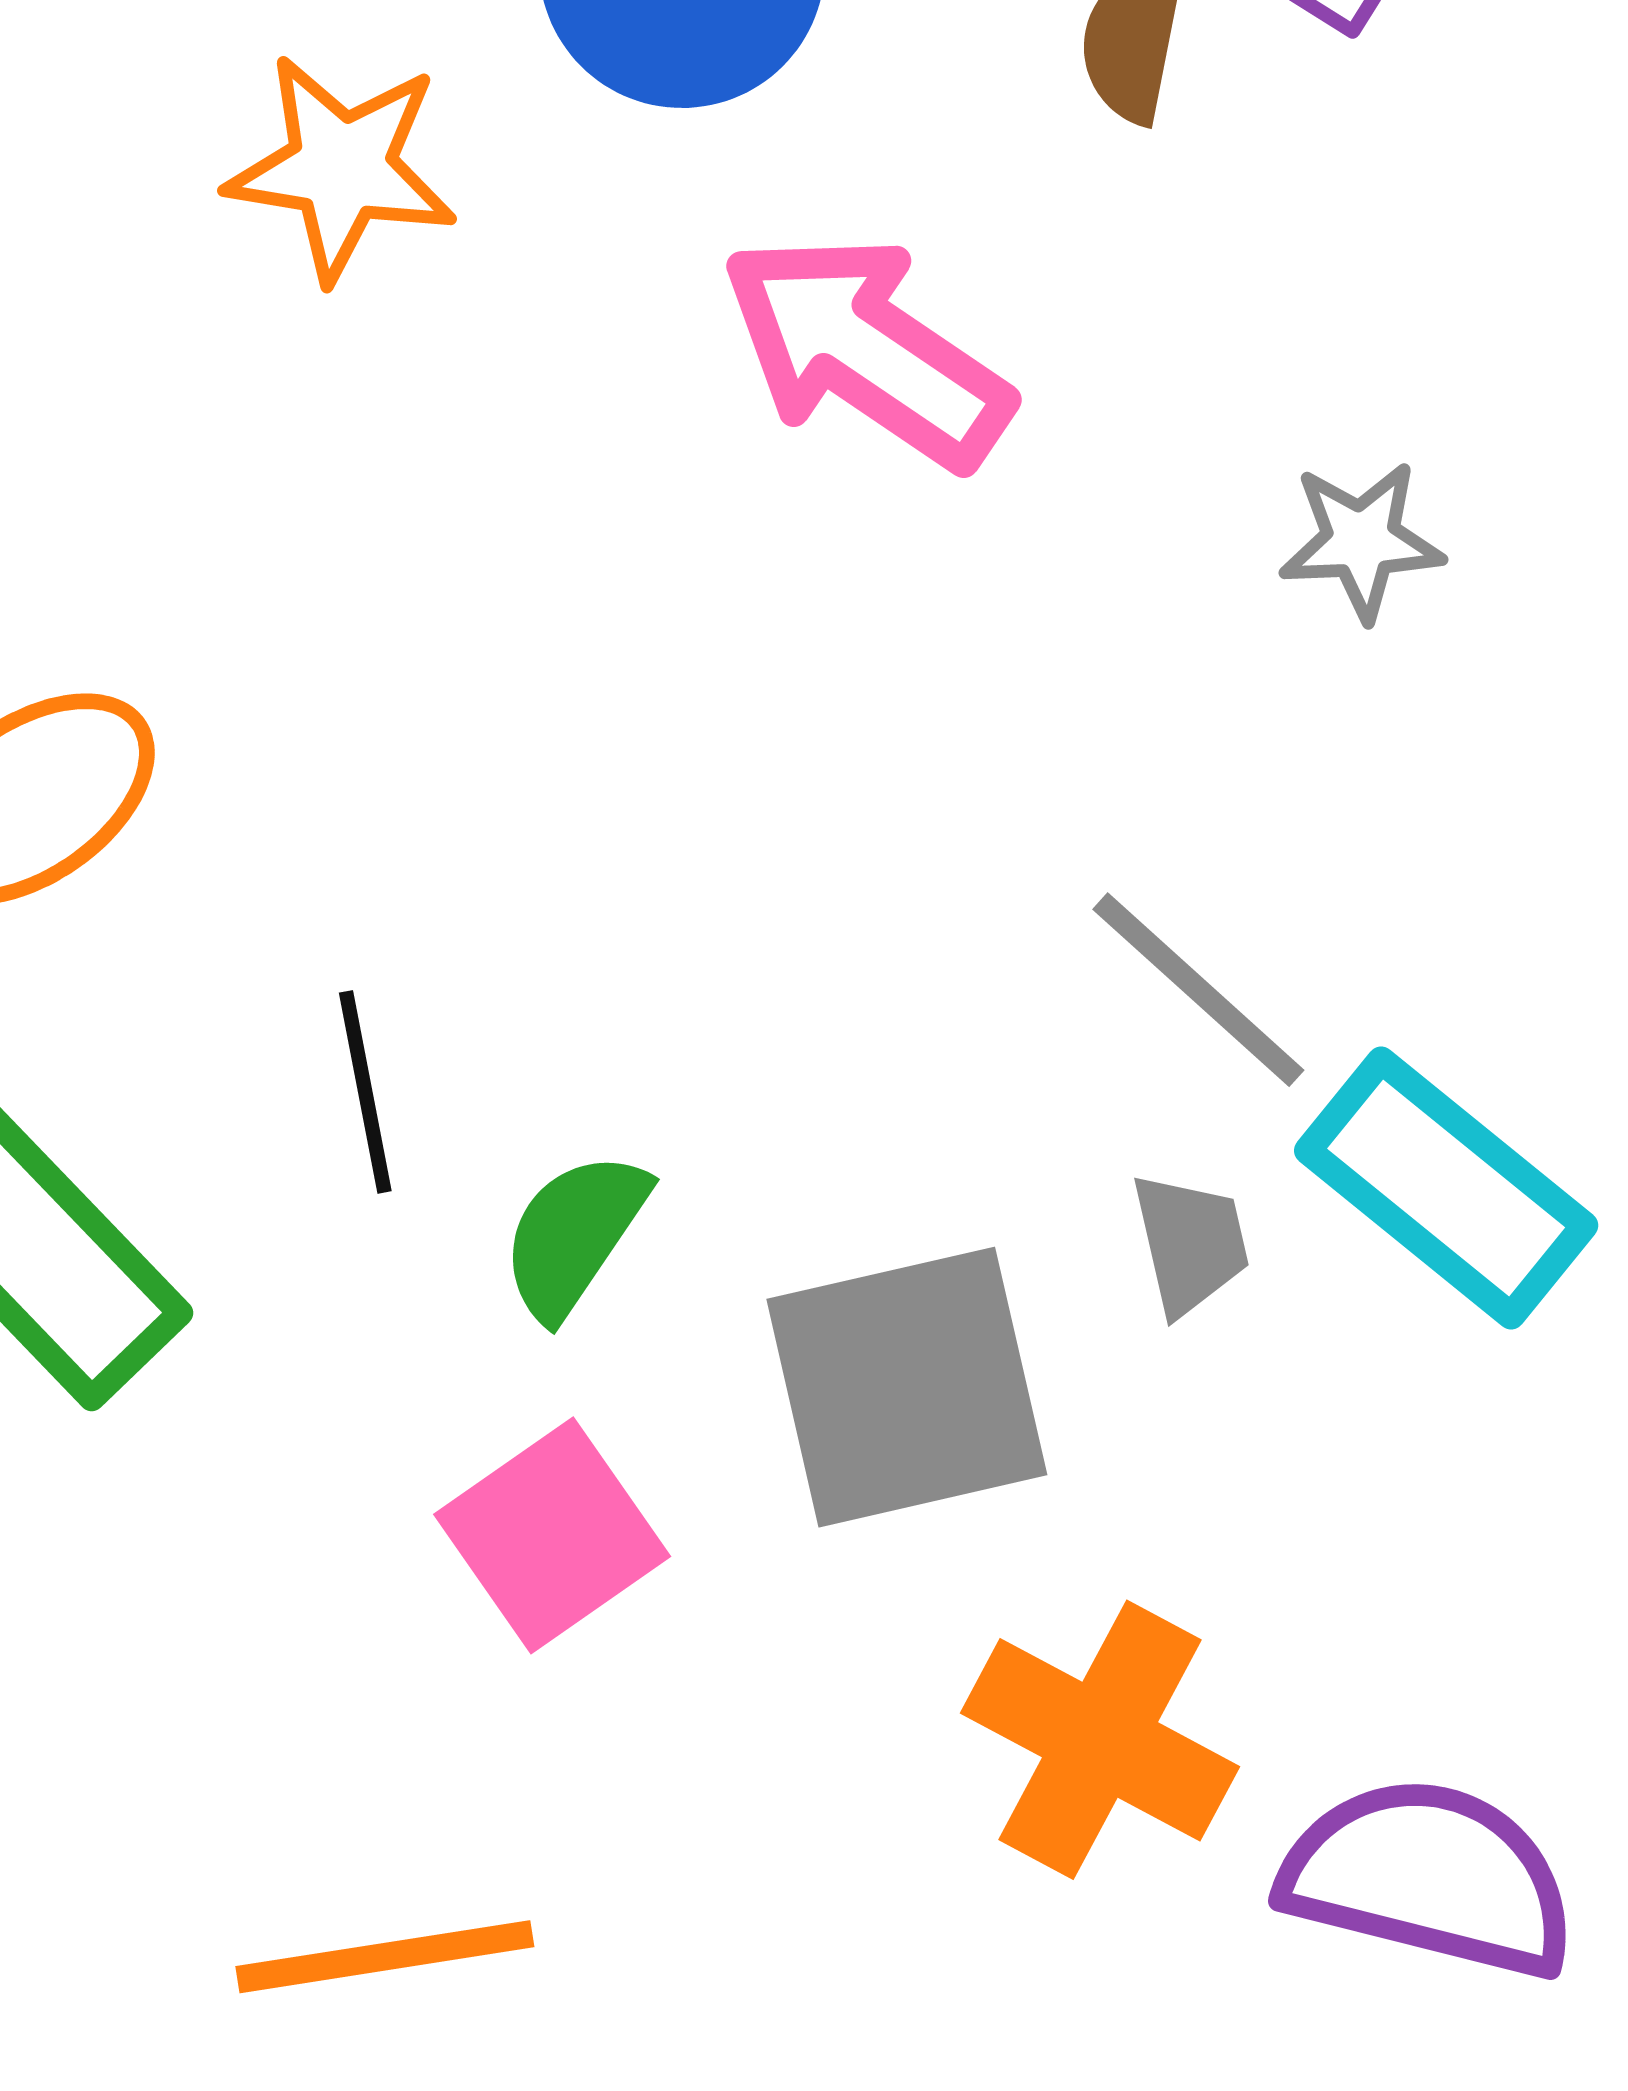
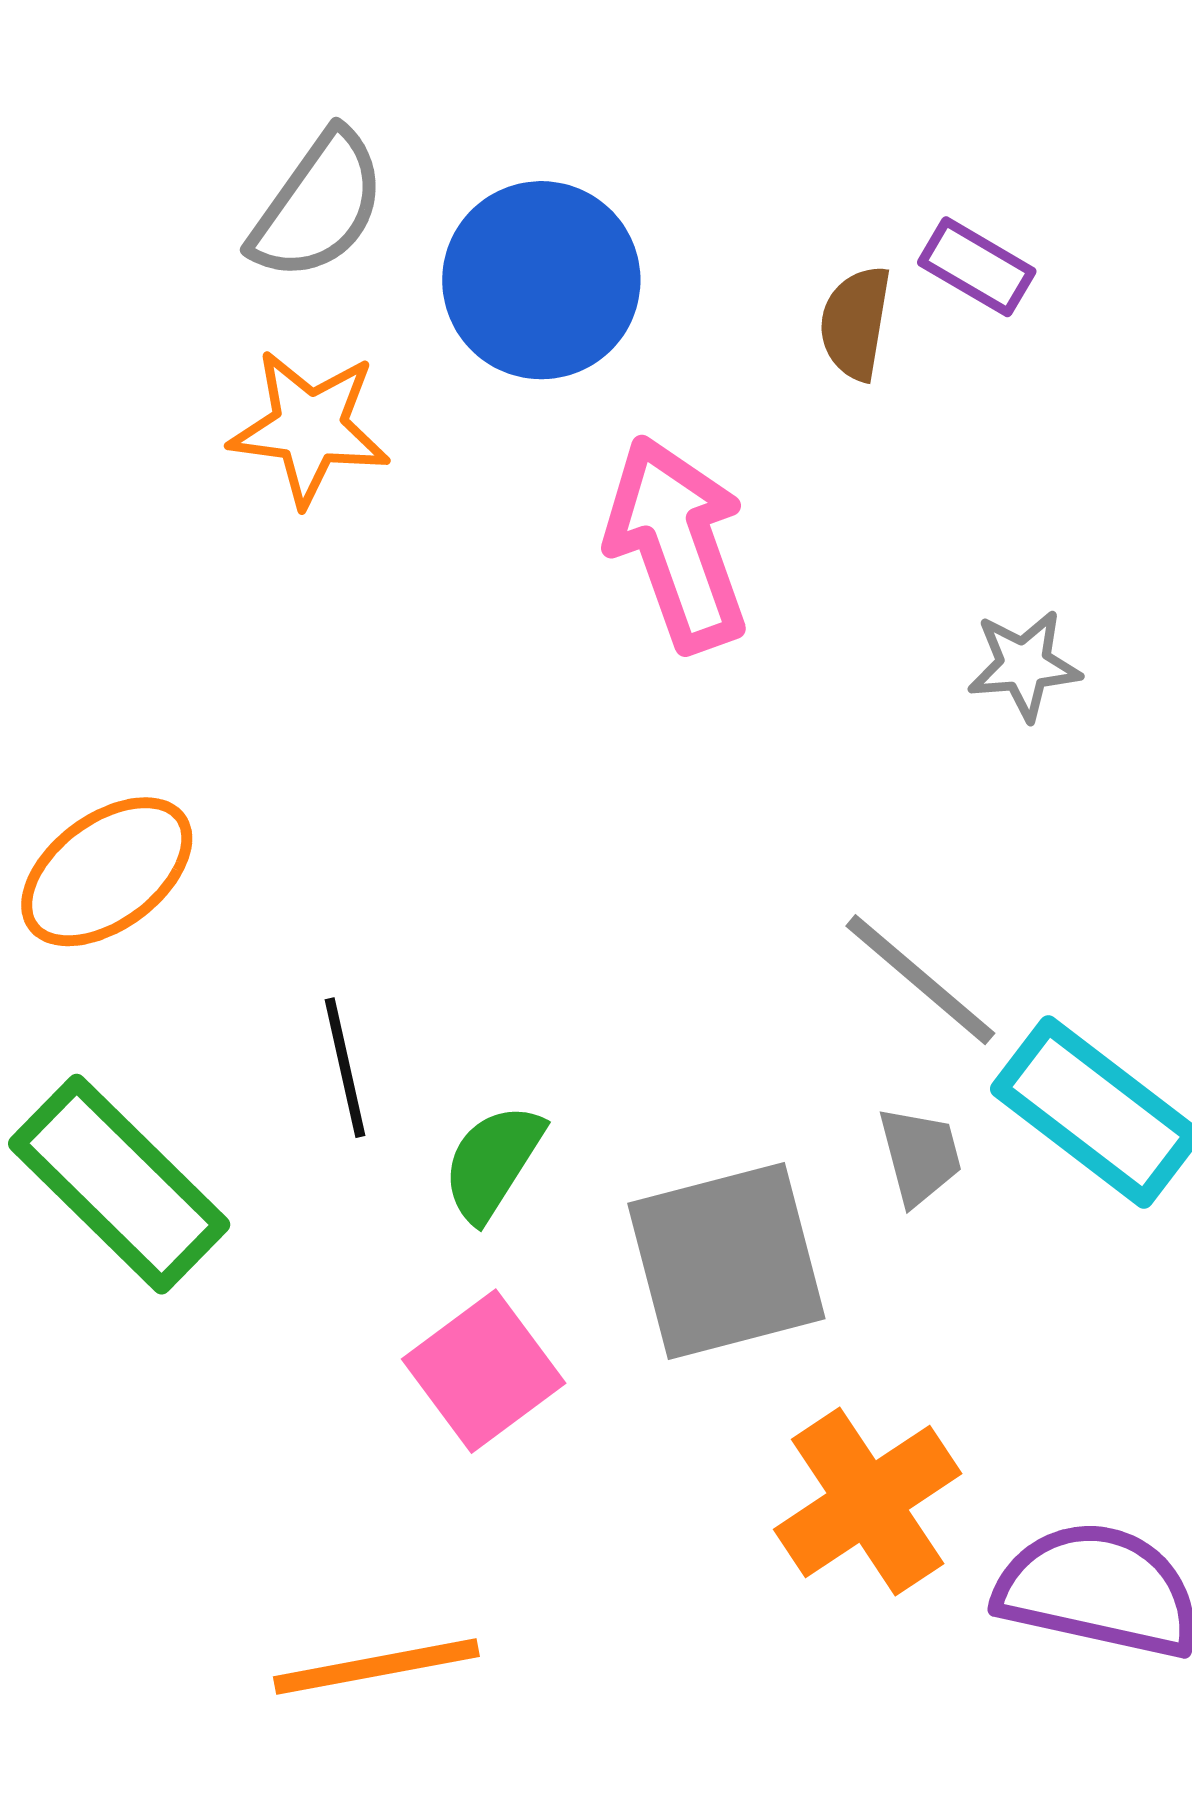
pink arrow: (866, 351) -> (677, 544), turned 38
orange cross: (1100, 1740) -> (868, 1502), turned 30

